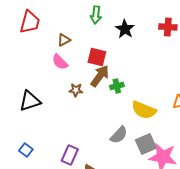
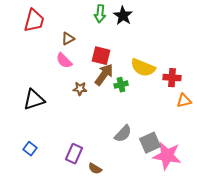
red cross: (168, 27) -> (172, 78), moved
black star: (125, 29) -> (123, 16), moved
yellow semicircle: (144, 110) -> (143, 68), moved

